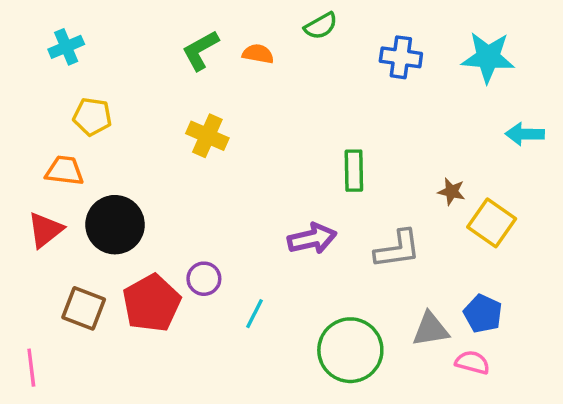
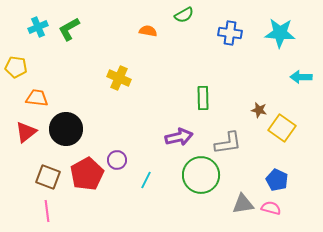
green L-shape: (200, 50) -> (69, 29), moved
yellow pentagon: (92, 117) -> (16, 67), moved
gray triangle: (431, 329) -> (243, 204), moved
green circle: (350, 350) -> (201, 175), moved
pink line: (31, 368) -> (47, 211), moved

